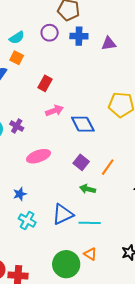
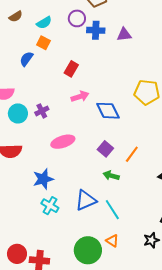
blue cross: (79, 36) -> (96, 30), moved
purple triangle: (109, 44) -> (124, 34), moved
purple cross: (17, 126) -> (42, 111), turned 32
blue star: (20, 194) -> (43, 179), size x1.5
cyan line: (90, 223) -> (112, 210), turned 55

